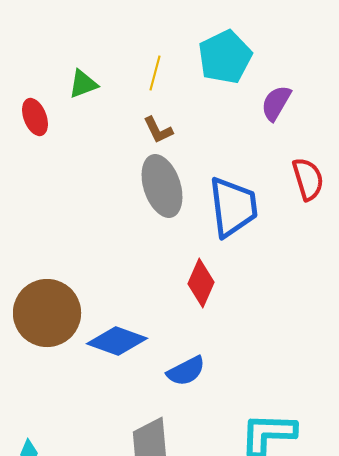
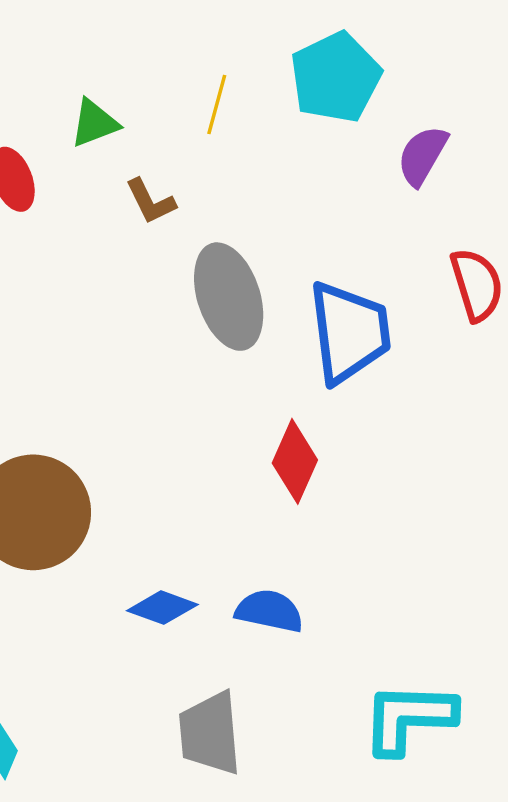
brown L-shape: (158, 130) -> (150, 201), moved
blue diamond: (117, 341) -> (162, 608), moved, size x0.7
blue semicircle: (186, 371) -> (269, 611), turned -141

